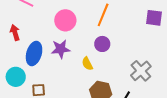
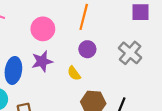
gray cross: (141, 71) -> (130, 53), moved

